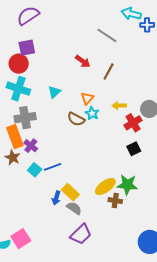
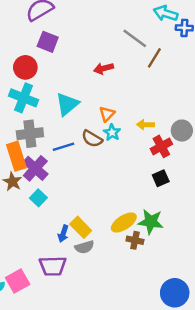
purple square: (27, 48) -> (48, 42), moved, turned 30
red arrow: (83, 61) -> (104, 68), turned 126
brown line: (109, 72) -> (154, 58), moved
cyan triangle: (54, 92) -> (67, 104), size x1.5
purple cross: (31, 146) -> (35, 168), size x1.5
blue line: (53, 167) -> (63, 147), moved
gray semicircle: (74, 208) -> (84, 247), turned 126
purple trapezoid: (81, 234) -> (53, 266), moved, turned 40

